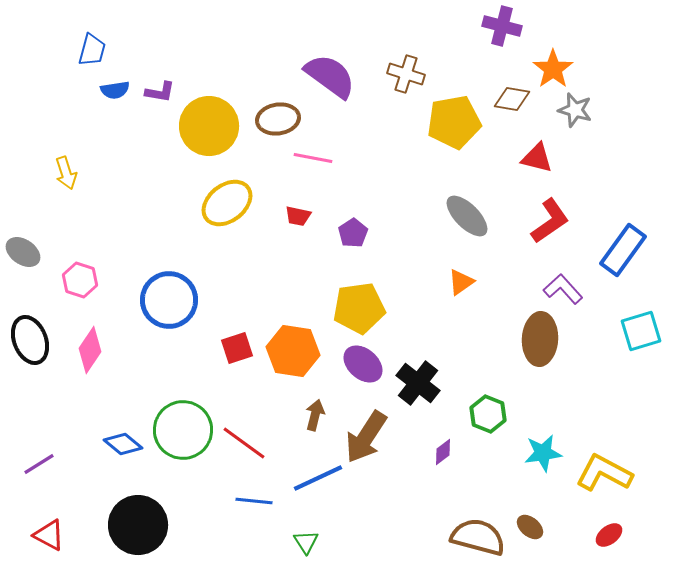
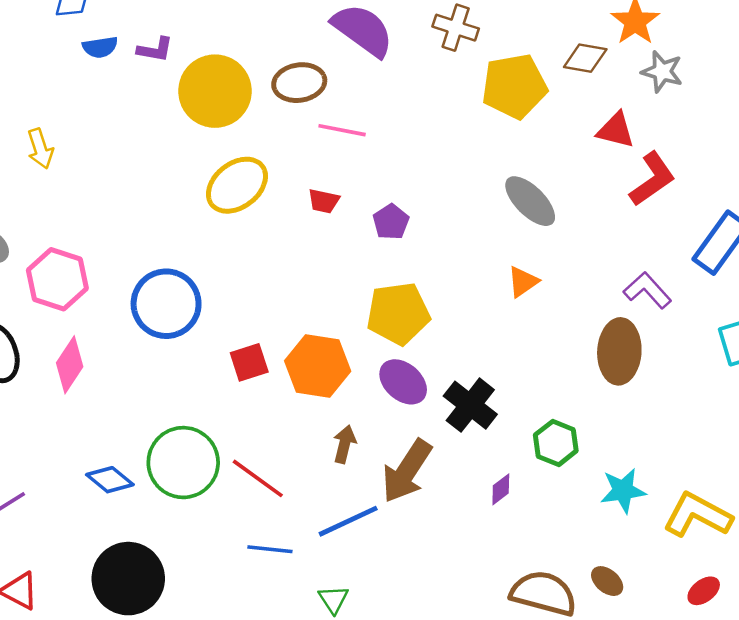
red L-shape: (550, 221) -> (652, 179), moved
pink hexagon: (80, 280) -> (57, 279), size x1.4

